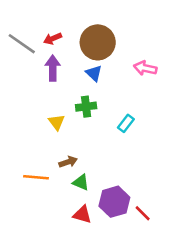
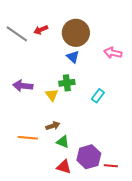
purple arrow: (53, 68) -> (23, 86), moved, turned -84
yellow triangle: (57, 122) -> (52, 95), moved
red line: (143, 213) -> (111, 166), turned -40

